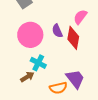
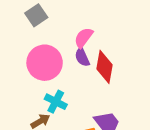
pink semicircle: (80, 17) -> (84, 38), moved

